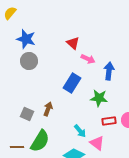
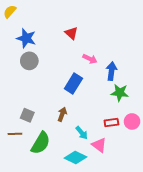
red triangle: (73, 43) -> (71, 33), moved
green star: (99, 98) -> (120, 93), moved
brown arrow: (48, 109) -> (62, 114), moved
brown line: (17, 147) -> (15, 134), moved

